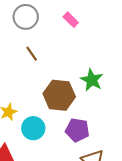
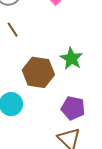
purple pentagon: (77, 130) -> (73, 108), moved

